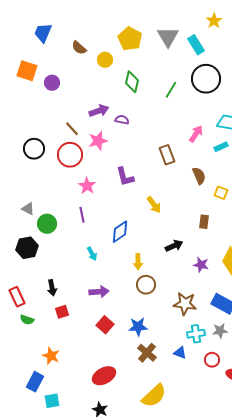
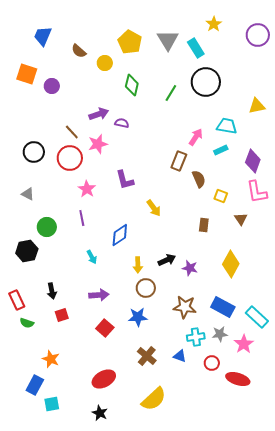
brown rectangle: (167, 155) -> (179, 161), moved, turned 42
gray triangle: (28, 209) -> (28, 194), moved
black arrow: (174, 246) -> (167, 260), moved
purple star: (201, 265) -> (190, 268), moved
blue star: (138, 327) -> (138, 317), moved

